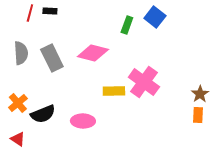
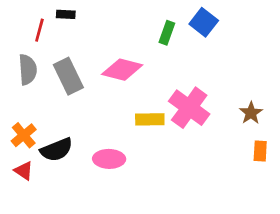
red line: (30, 13) -> (39, 30), moved
brown star: (200, 94) -> (251, 113), moved
red triangle: (18, 139) -> (24, 171), moved

